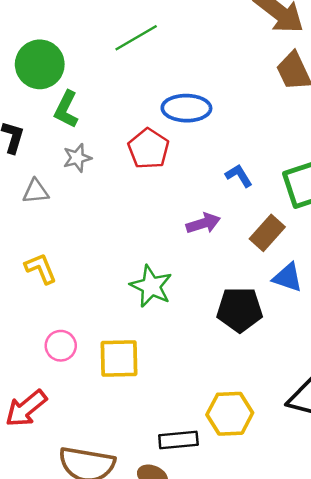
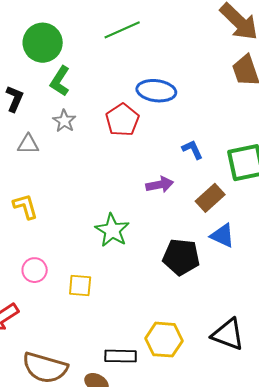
gray star: (77, 158) -> (64, 121), turned -30
yellow square: (119, 358) -> (80, 285), size x0.7

